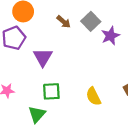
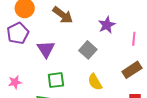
gray square: (91, 21) -> (88, 50), moved
brown arrow: (64, 22) -> (63, 15), size x1.5

